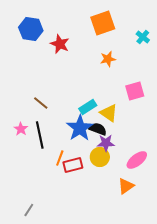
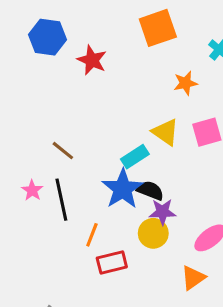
orange star: (108, 59) -> (185, 83), moved
yellow triangle: (109, 113) -> (166, 132), moved
red rectangle: (73, 165) -> (112, 262), moved

